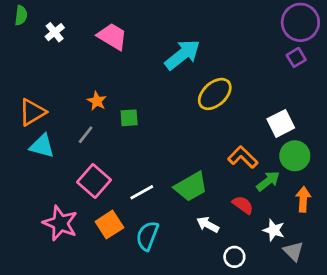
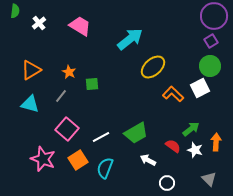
orange triangle: (32, 112) -> (31, 70), moved
green circle: (295, 156) -> (210, 66), moved
orange L-shape: (243, 157) -> (173, 94), moved
white star: (274, 230) -> (195, 150), moved

